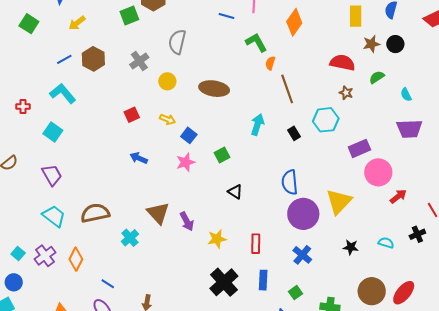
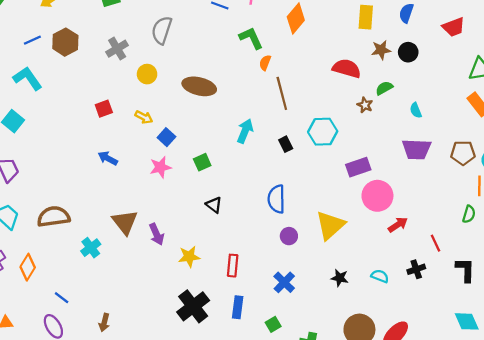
brown star: (346, 93) -> (365, 105), moved
purple circle: (303, 214) -> (289, 236), size x0.5

